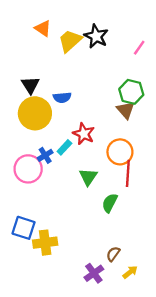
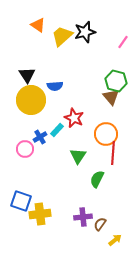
black star: (96, 36) -> (85, 32), turned 30
pink circle: (28, 169) -> (25, 149), size x0.7
purple cross: (94, 273) -> (83, 217), moved, turned 30

